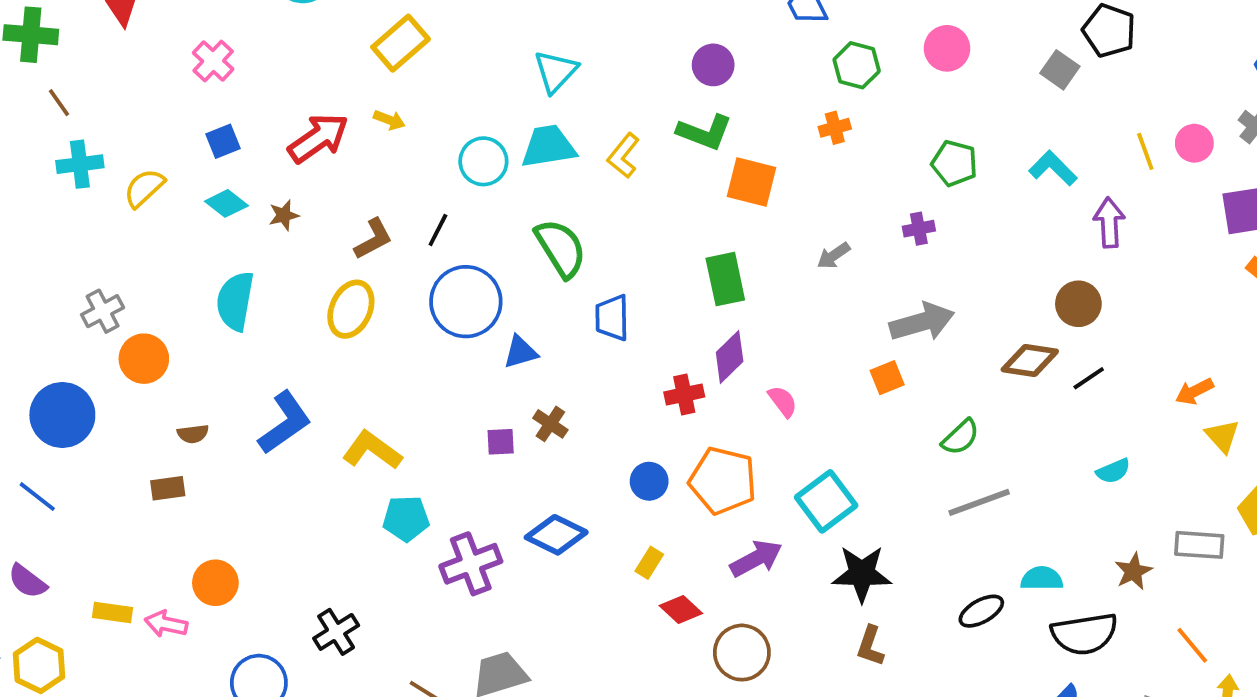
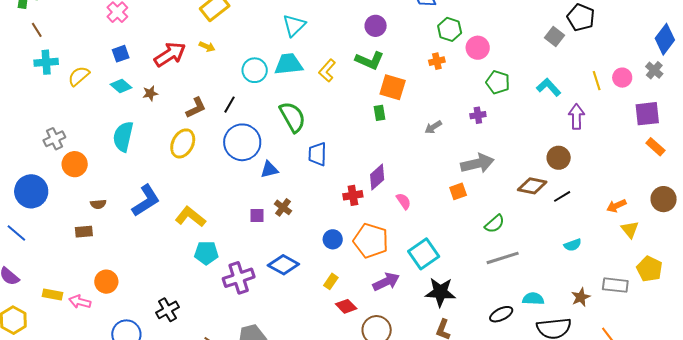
pink circle: (947, 48) -> (478, 48), moved
green rectangle: (725, 279) -> (380, 113), moved, size x0.6

